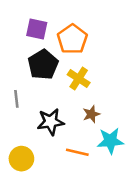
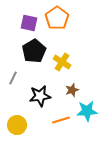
orange pentagon: (72, 39) -> (57, 18), moved
gray line: (16, 99) -> (13, 78), turned 32
orange line: (77, 152) -> (61, 120), turned -30

